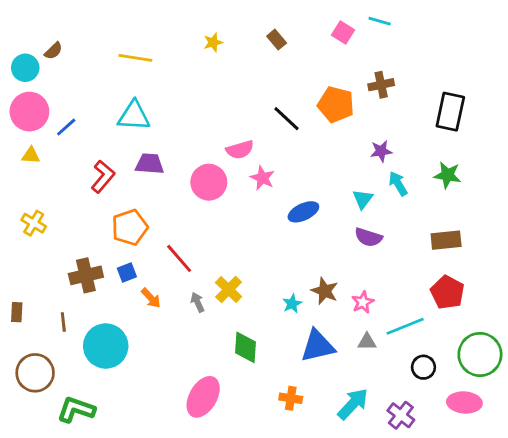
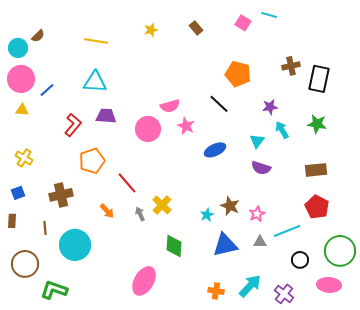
brown cross: (381, 85) -> (291, 66), moved
black line: (286, 119) -> (219, 104), moved
blue square: (127, 273) -> (18, 193), moved
orange cross: (291, 398) -> (216, 291), moved

